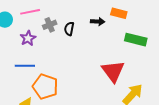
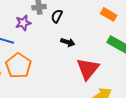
black arrow: (98, 22) -> (68, 42), moved
purple star: (28, 38) -> (23, 23), moved

